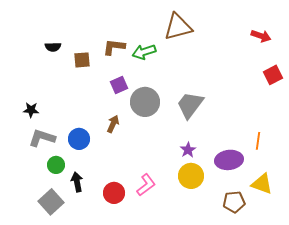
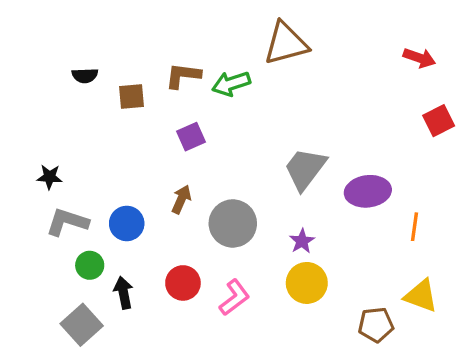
gray circle: (145, 102) -> (233, 223), moved
purple ellipse: (229, 160) -> (368, 191), moved
red circle: (114, 193) -> (183, 283), moved

